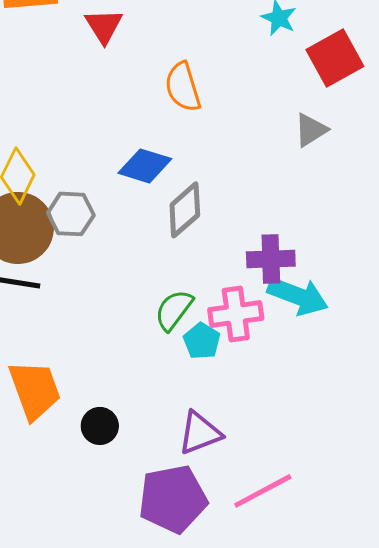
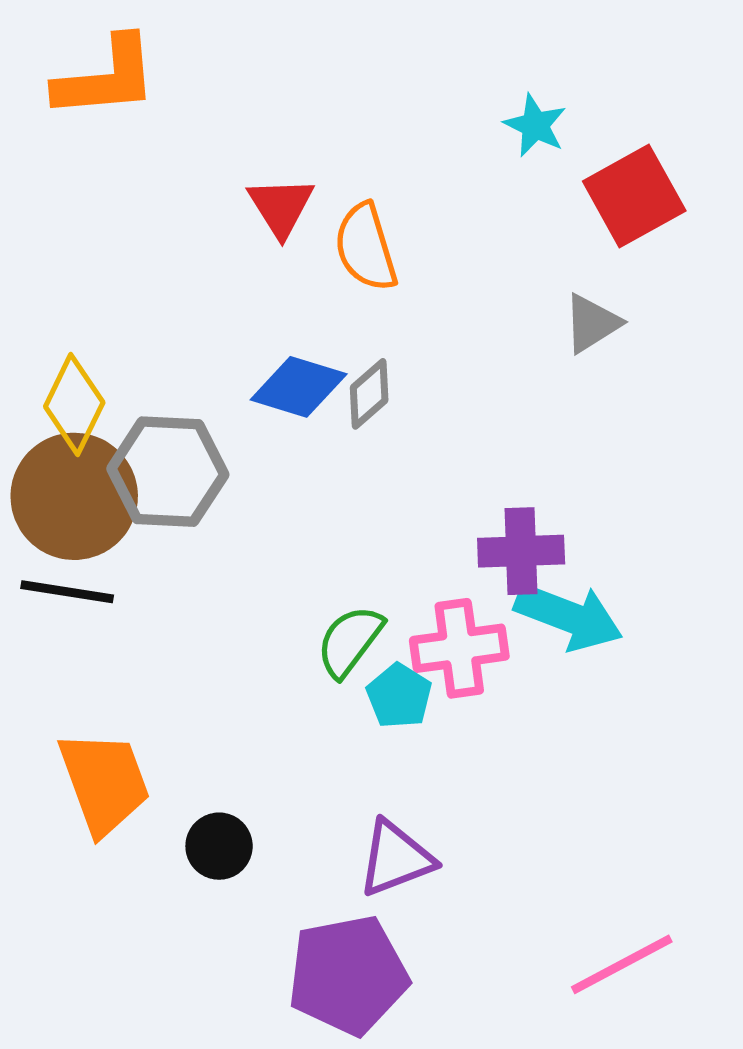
red triangle: (104, 26) -> (281, 207), moved
gray diamond: (185, 210) -> (369, 394), moved, size x0.7
gray hexagon: (71, 214) -> (168, 472), size x1.4
pink line: (263, 491) -> (622, 964), moved

